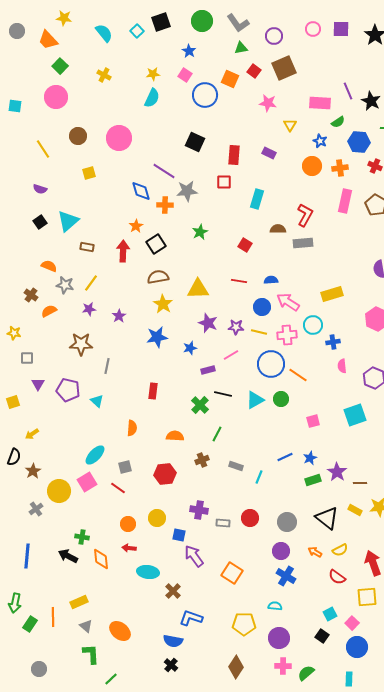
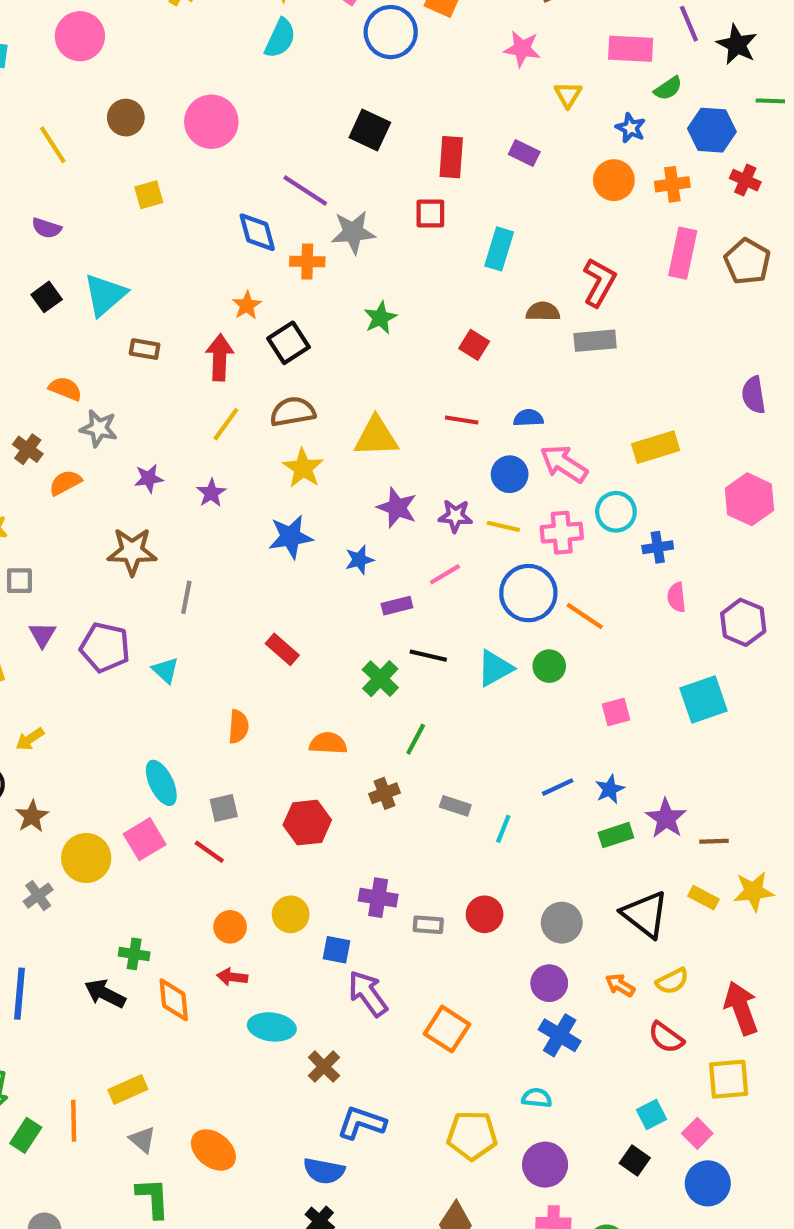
yellow line: (91, 283) -> (226, 424), moved
red rectangle: (153, 391) -> (282, 649), turned -56
cyan ellipse: (95, 455) -> (161, 783), turned -70

